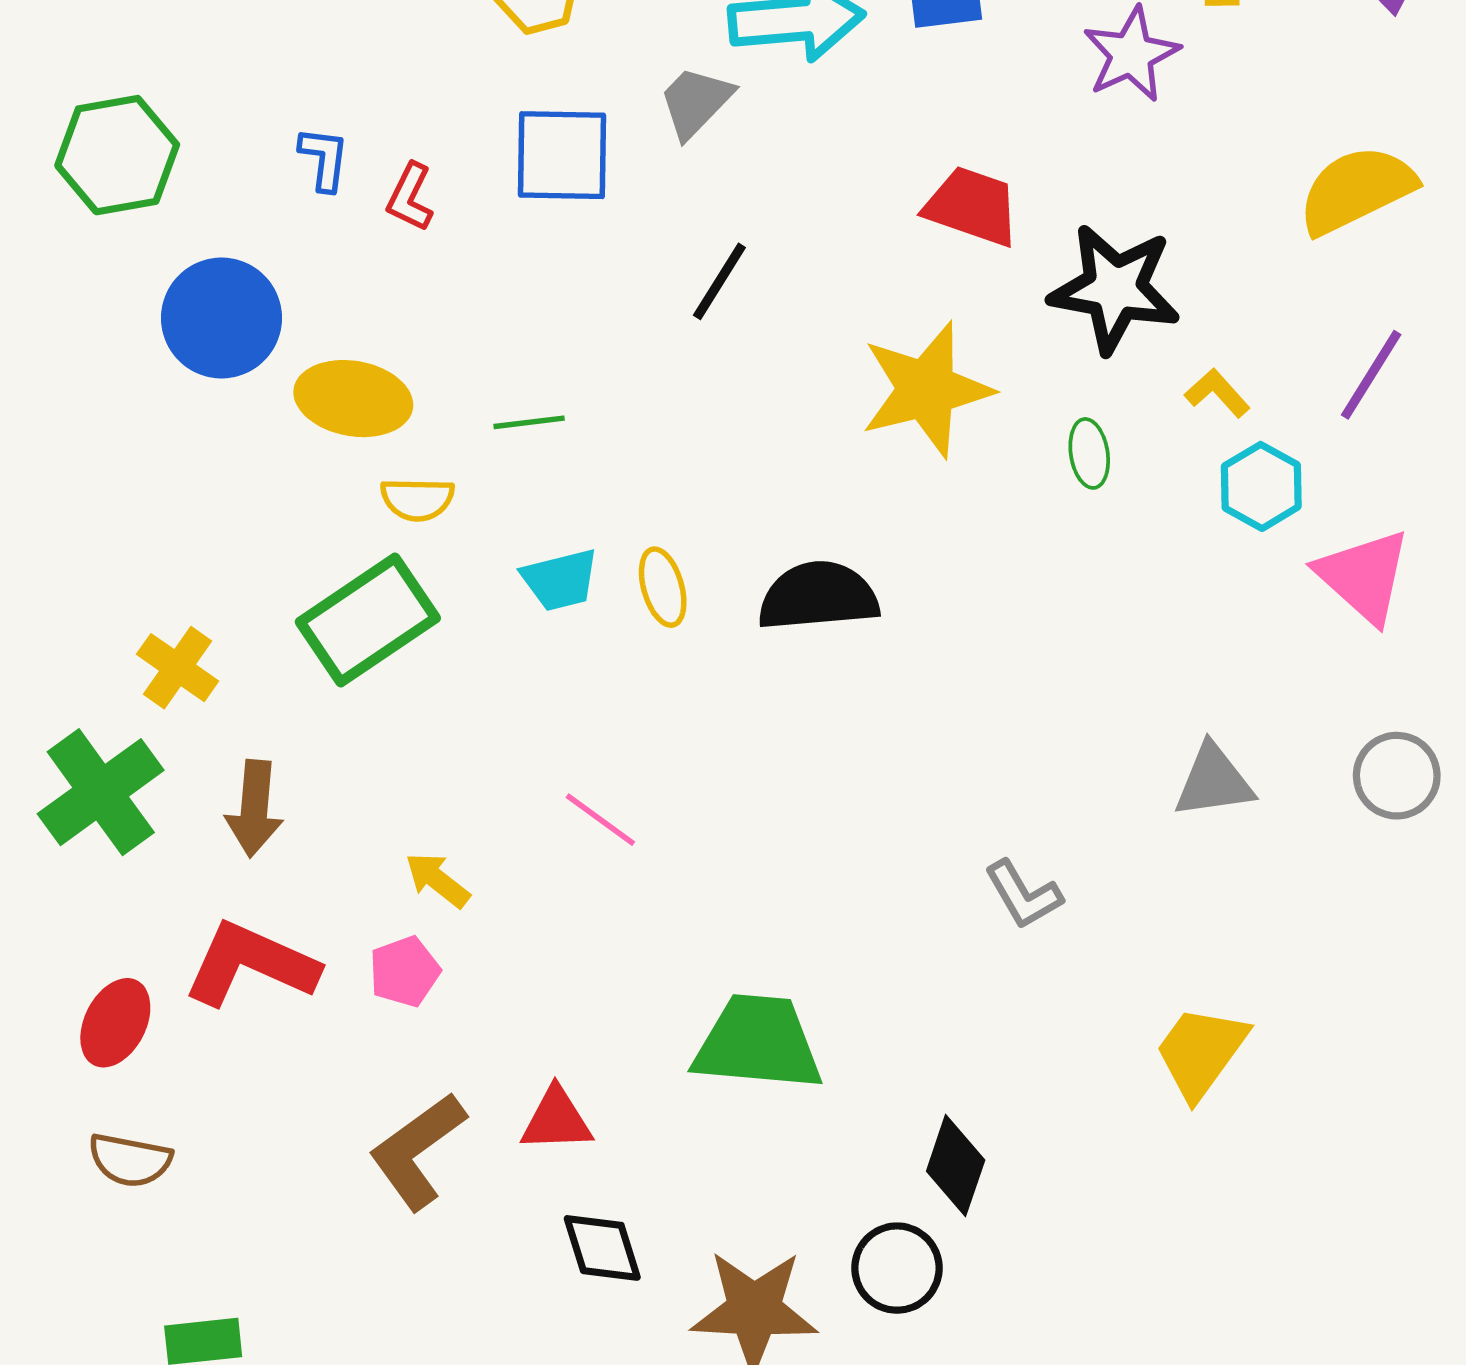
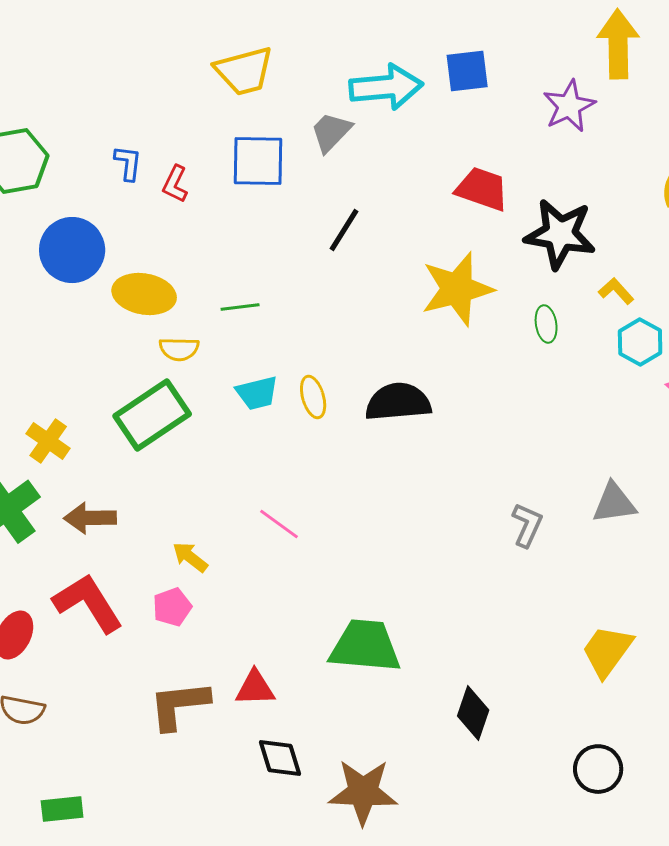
brown arrow: (254, 809) -> (90, 518), turned 84
gray L-shape: (1023, 895) -> (527, 525), moved, turned -126
red L-shape: (251, 964) -> (88, 603), turned 34
brown L-shape: (417, 1151) -> (179, 705), turned 30
black circle: (897, 1268) -> (598, 769), moved

